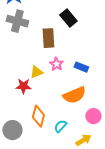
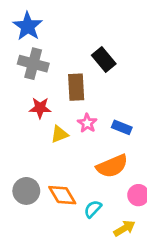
red star: (23, 86) -> (40, 108), moved
orange diamond: (38, 116) -> (62, 195), turned -45
gray circle: (12, 130) -> (26, 191), moved

